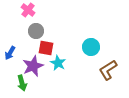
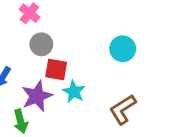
cyan circle: (91, 47) -> (123, 49), moved
brown L-shape: (108, 70) -> (123, 109), moved

